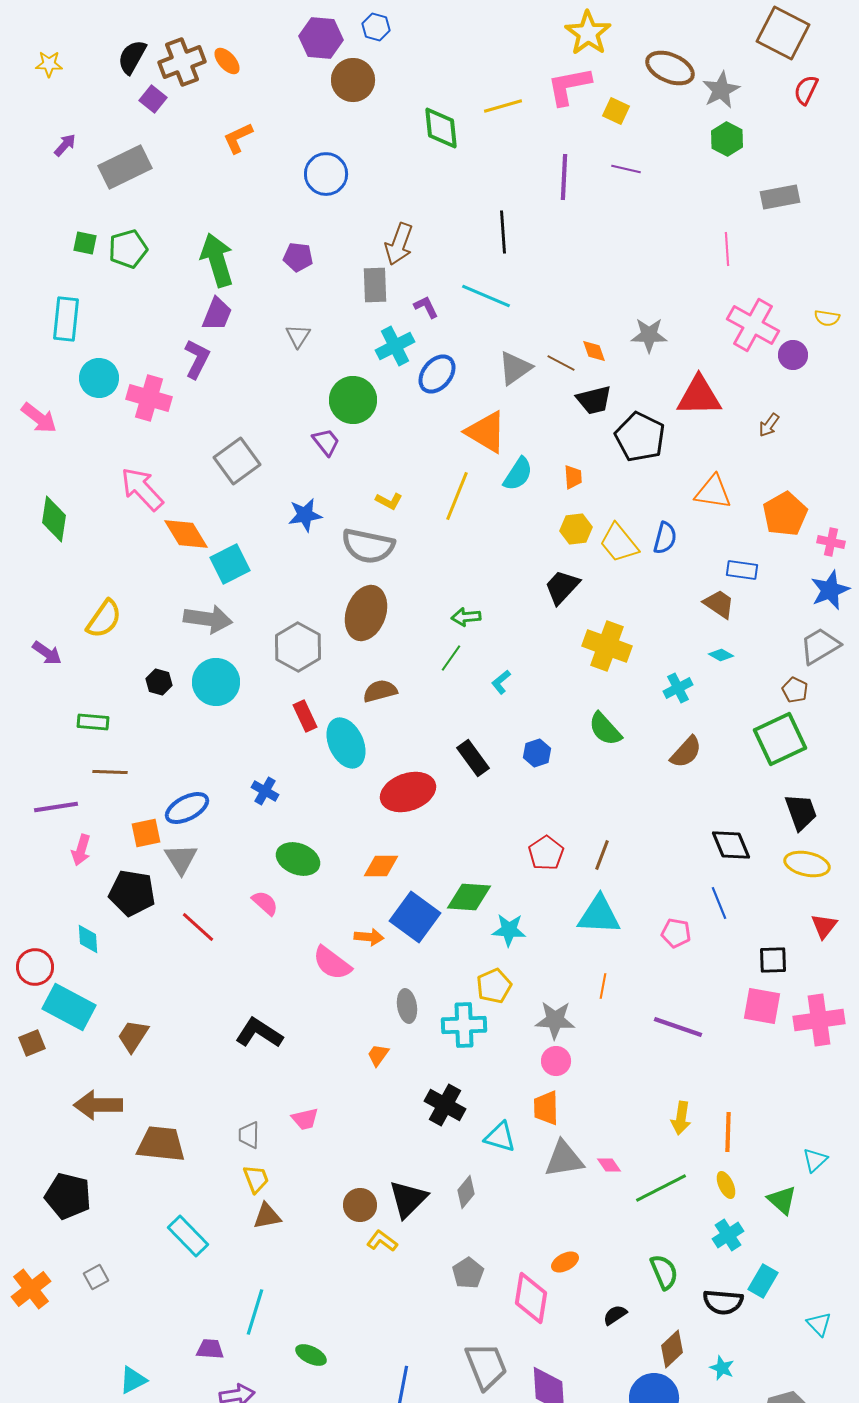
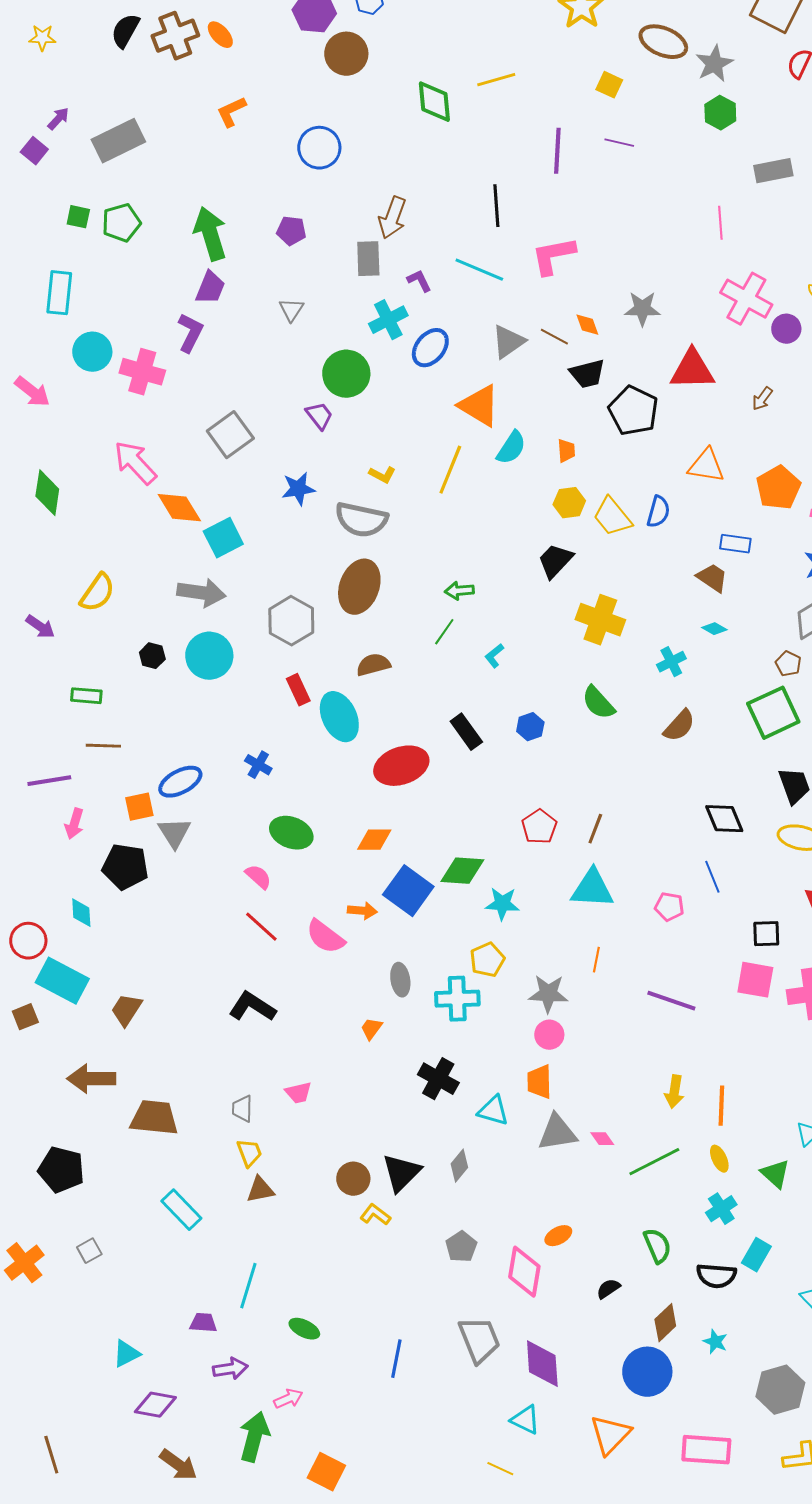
pink L-shape: (569, 86) -> (553, 256), moved
purple square: (153, 99) -> (34, 151), moved
red line: (198, 927) -> (261, 927), moved

